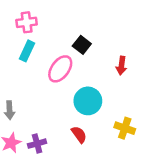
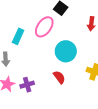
cyan rectangle: (27, 51) -> (18, 36), moved

